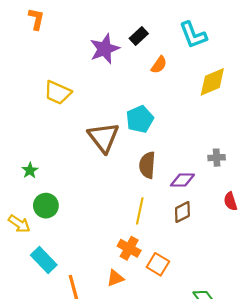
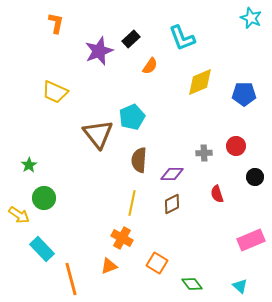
orange L-shape: (36, 19) -> (56, 23), moved
orange square: (158, 264) -> (157, 263), moved

